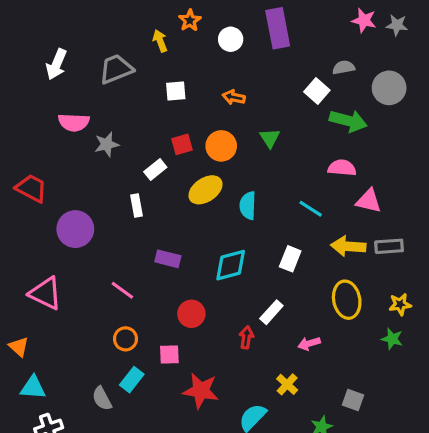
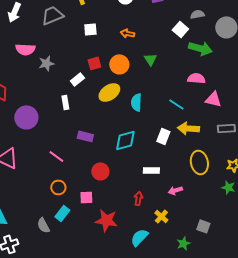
yellow arrow: (348, 246) -> (188, 128), moved
white rectangle: (271, 312) -> (151, 170), turned 49
red arrow: (246, 337) -> (138, 198), moved

